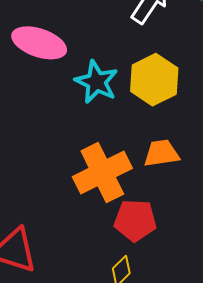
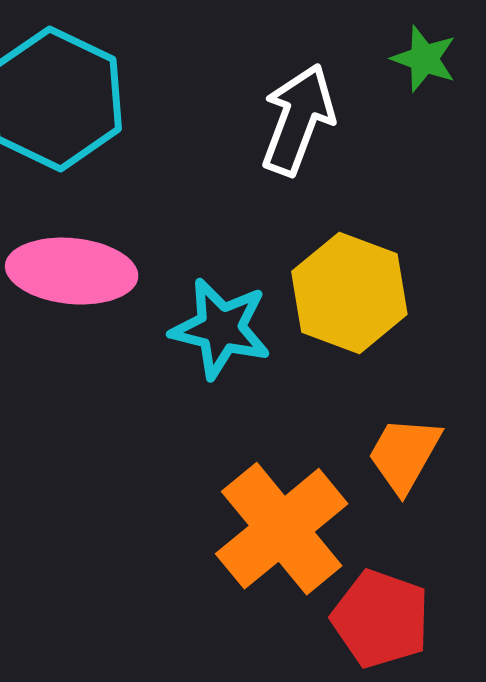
orange trapezoid: (161, 153) -> (404, 454), turned -39
red pentagon: (135, 220) -> (381, 619), turned 30

